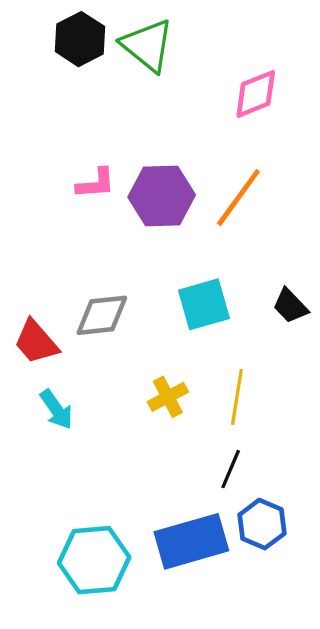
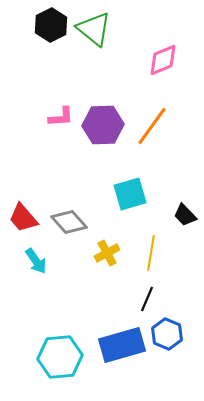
black trapezoid: (290, 306) -> (185, 215), moved
gray diamond: (102, 315) -> (69, 222), moved, turned 54

